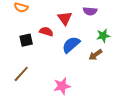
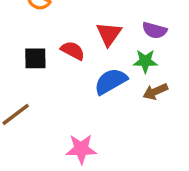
green star: (103, 36) -> (145, 61), moved
brown arrow: (95, 55) -> (155, 92), moved

